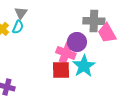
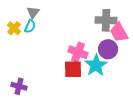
purple circle: (77, 42) -> (108, 49), moved

